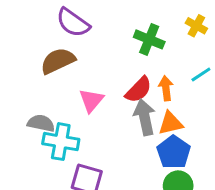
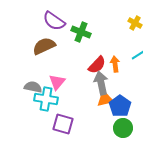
green cross: (149, 39) -> (81, 32), moved
pink triangle: (91, 100) -> (57, 82), moved
orange triangle: (170, 123) -> (105, 99), moved

